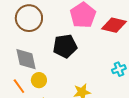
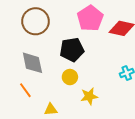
yellow circle: (39, 80) -> (70, 77), moved

